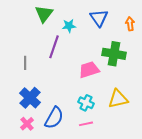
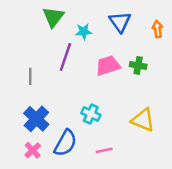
green cross: (114, 54) -> (138, 65), size x0.6
pink trapezoid: (89, 70) -> (108, 65), moved
yellow triangle: (118, 99) -> (143, 120), turned 35
cyan cross: (86, 103) -> (91, 114), moved

